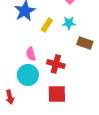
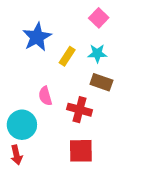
brown rectangle: (85, 43) -> (101, 82), moved
cyan circle: (28, 75) -> (22, 125), moved

